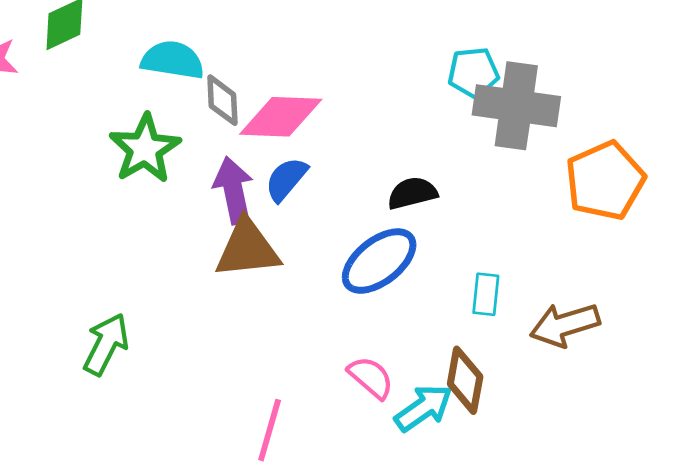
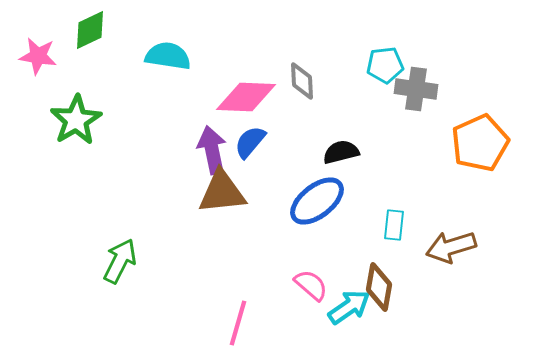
gray diamond: (222, 100) -> (302, 81), moved
gray cross: (516, 106) -> (416, 89), size x0.7
green star: (145, 149) -> (76, 120), moved

